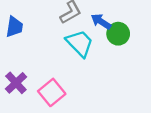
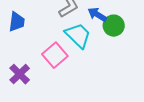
pink square: (52, 92) -> (55, 55), moved

